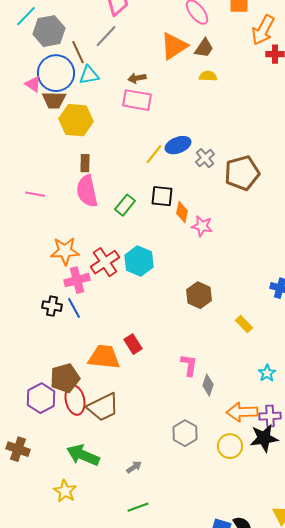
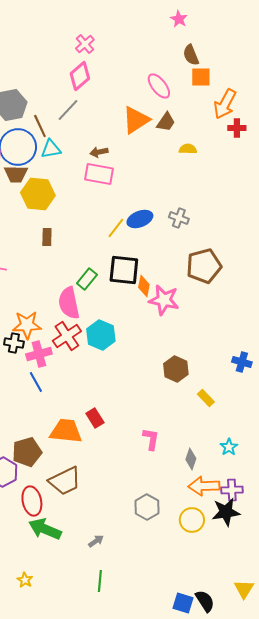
yellow semicircle: (208, 76) -> (188, 149), moved
gray cross: (205, 158) -> (179, 218), moved, turned -30
brown pentagon: (242, 173) -> (204, 266), moved
pink semicircle: (87, 191) -> (69, 303), moved
black square: (162, 196) -> (124, 270), size x1.4
pink star: (202, 226) -> (164, 300), size x1.4
brown hexagon: (199, 295) -> (176, 369), moved
black cross: (52, 306) -> (14, 343), moved
gray diamond: (208, 385) -> (191, 459), moved
red ellipse: (75, 400) -> (32, 501), moved
yellow star: (65, 491) -> (25, 580), moved, size x0.7
green line: (138, 507) -> (100, 581), turned -65

